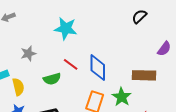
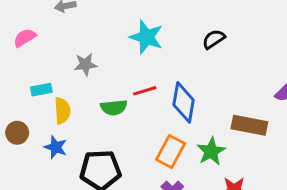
black semicircle: (139, 16) -> (214, 39), moved
red line: (71, 64) -> (145, 91), turned -63

